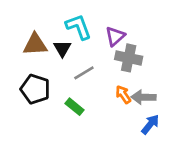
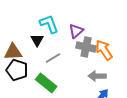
brown triangle: (35, 44) -> (13, 52), moved
orange arrow: (123, 95) -> (104, 50), moved, size x1.5
green rectangle: (74, 107) -> (46, 83), size x1.5

